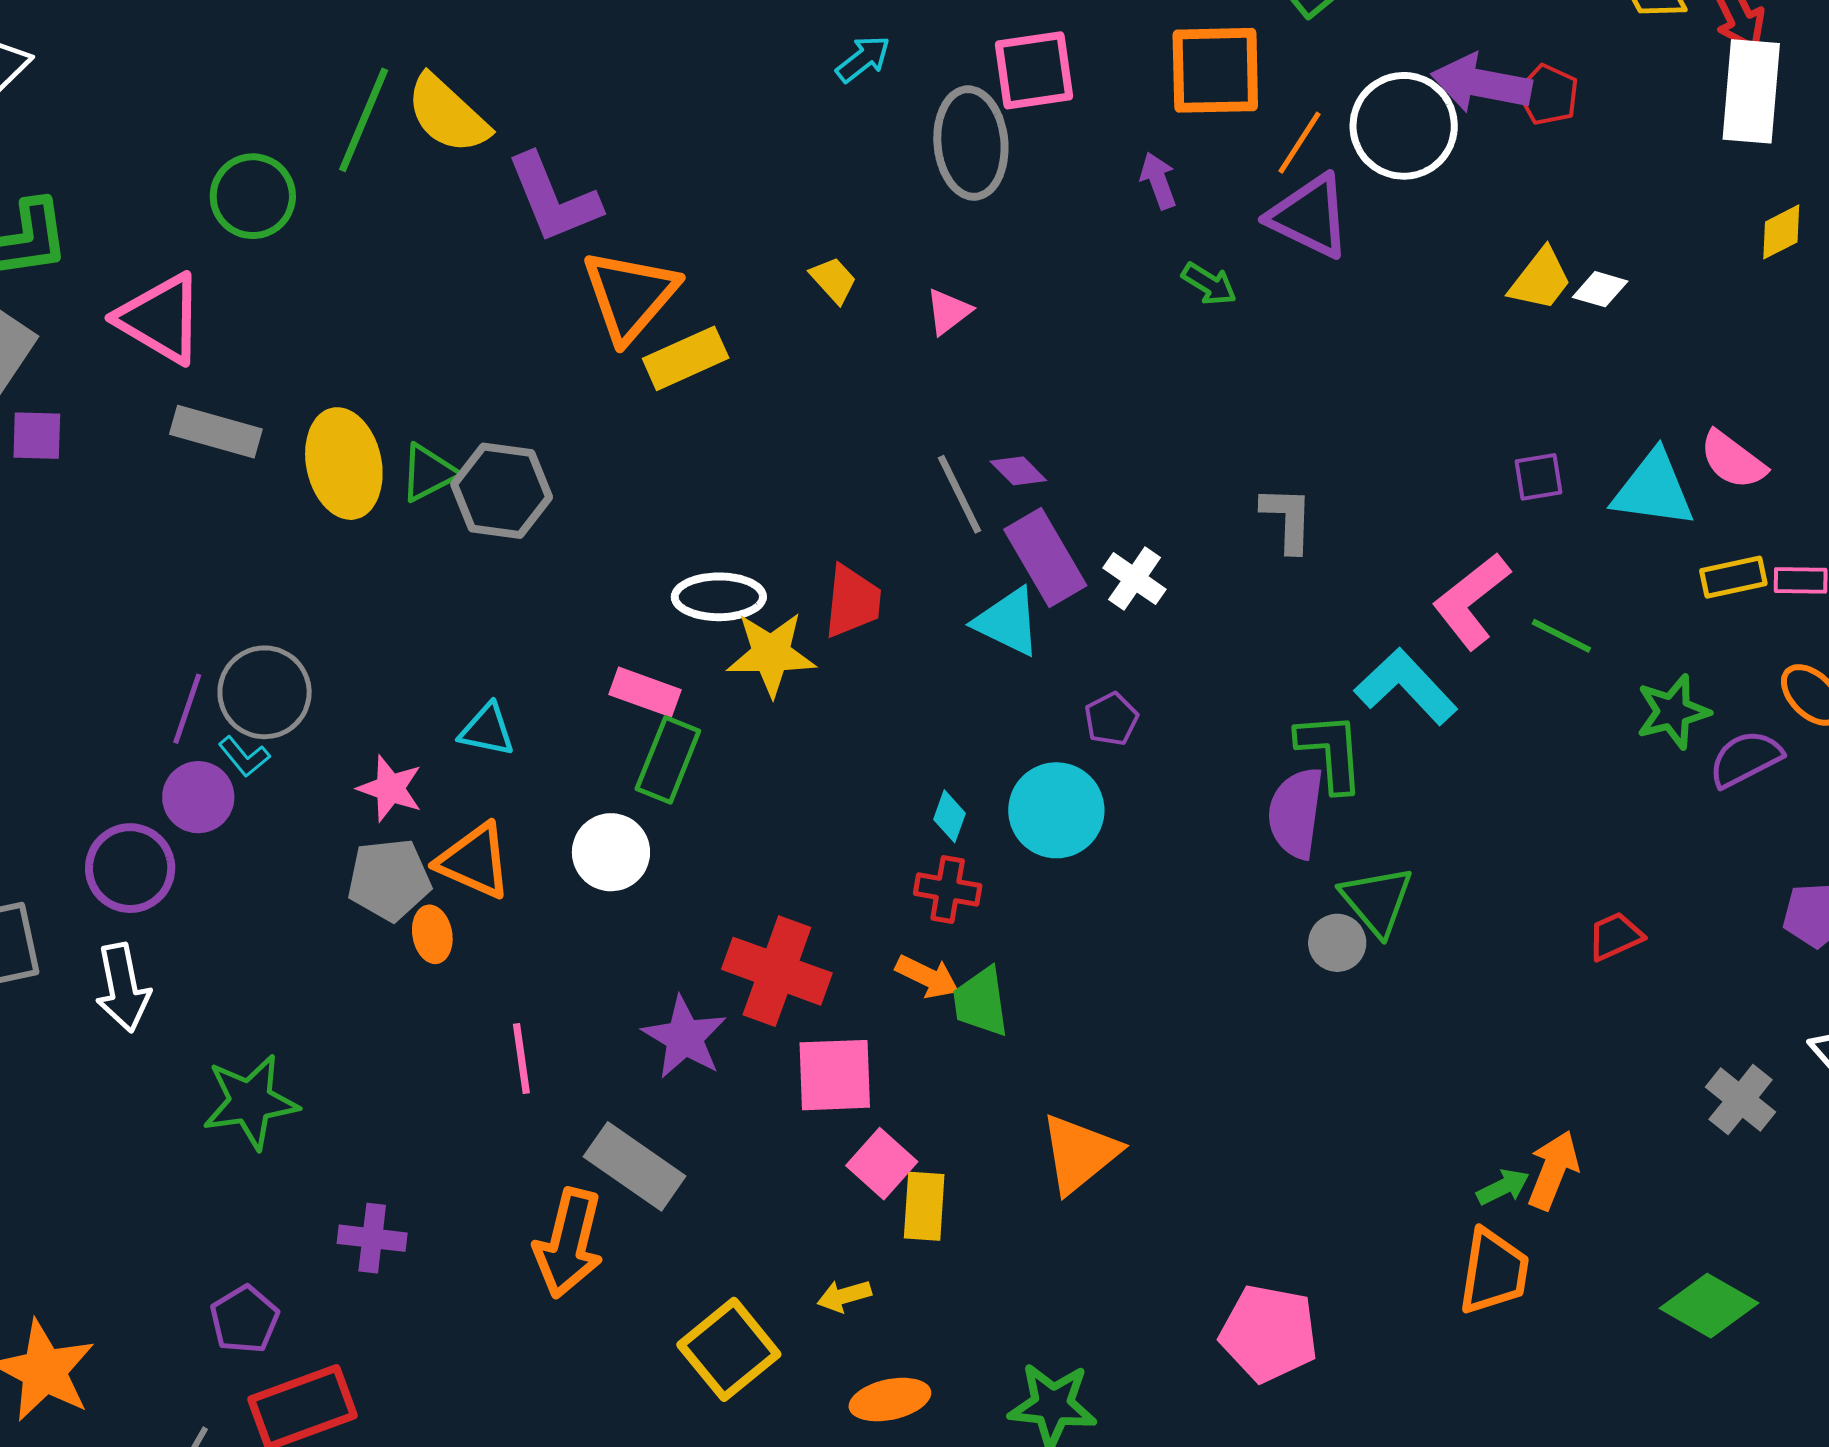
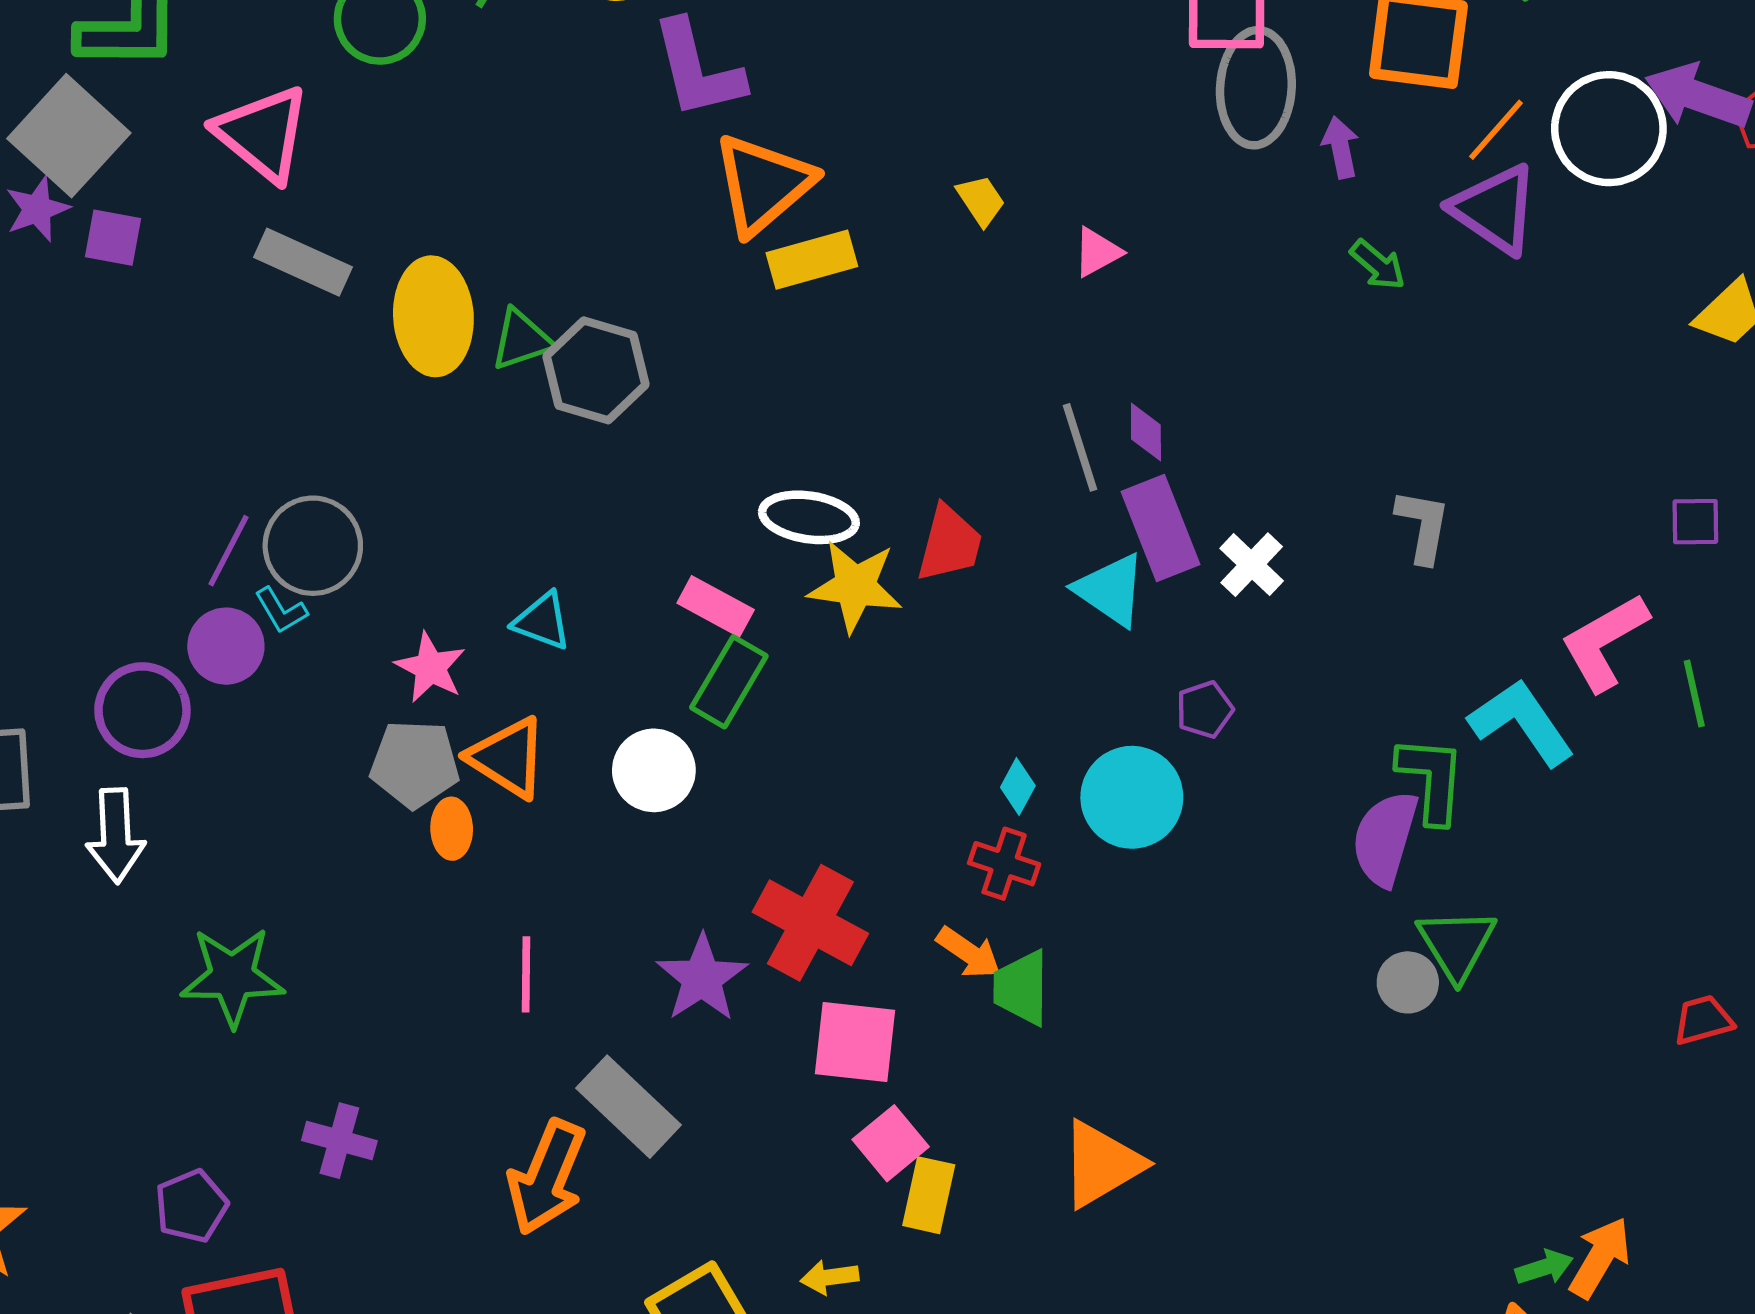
gray ellipse: (971, 143) -> (1256, 88), moved
purple diamond: (1018, 471) -> (1146, 432), turned 36
green line: (1561, 636) -> (1694, 693), turned 42

